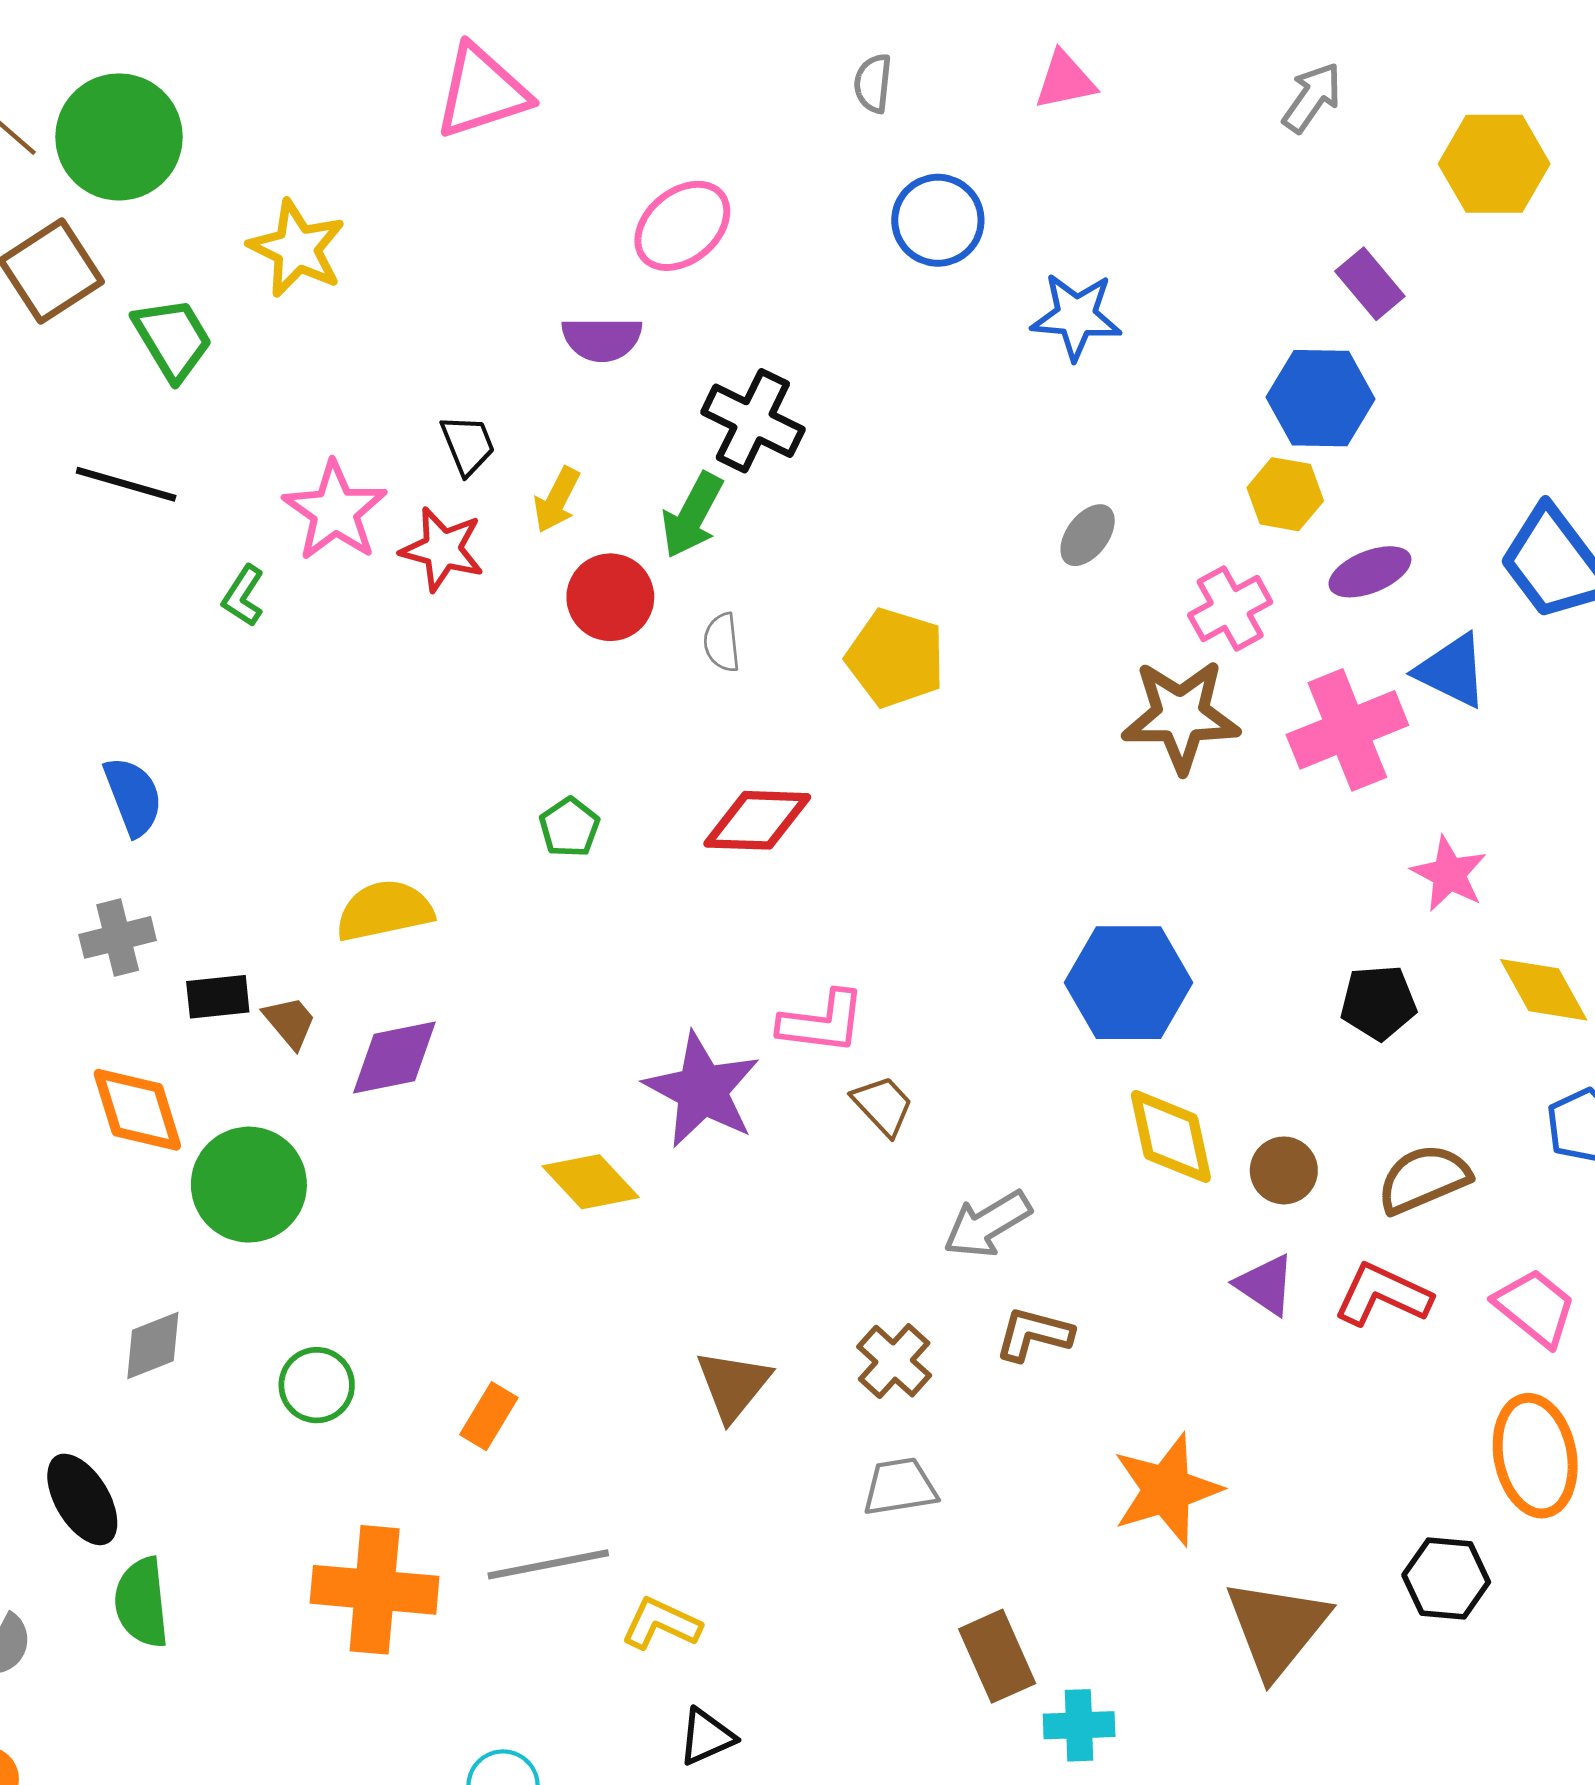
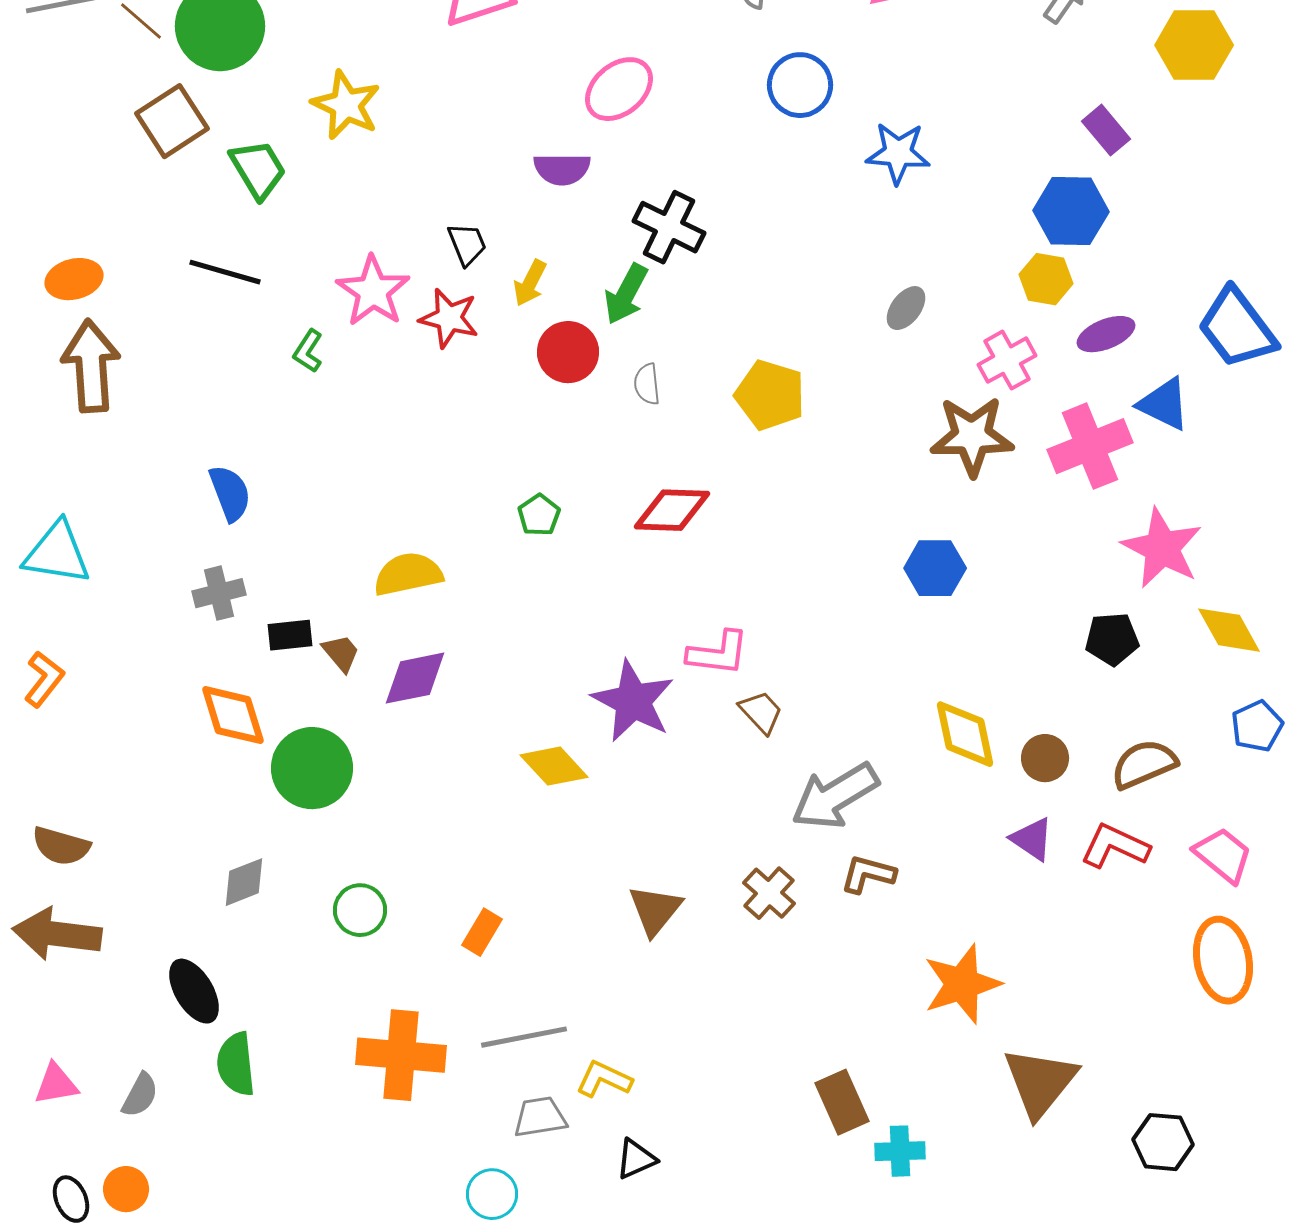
pink star: (1449, 874) -> (1162, 548), size x1.5
blue hexagon: (1129, 983) -> (935, 568), moved, size x0.7
gray arrow: (987, 1224) -> (835, 796), size x1.4
gray trapezoid: (900, 1487) -> (540, 1117), moved
black hexagon: (1446, 1578) -> (1163, 1142), moved

